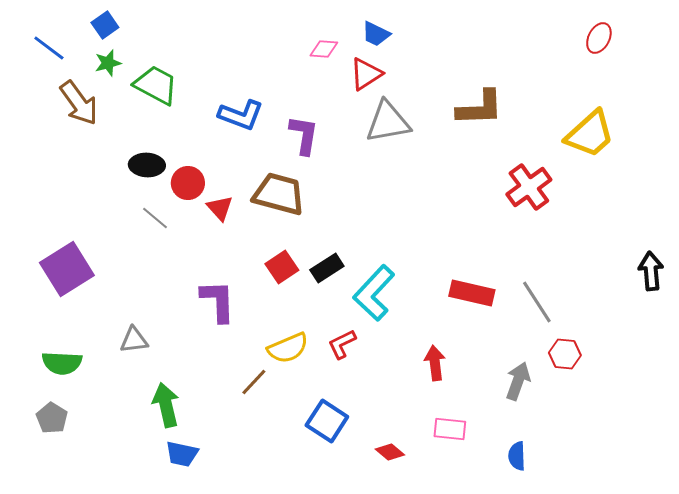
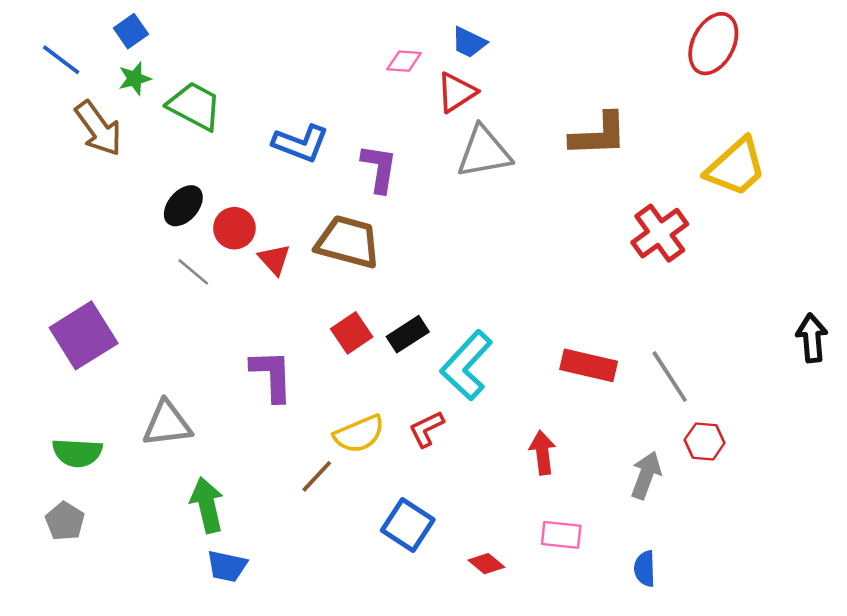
red ellipse: (599, 38) -> (713, 44), moved, size x1.6
black ellipse: (147, 165) -> (183, 206), turned -52
gray triangle: (134, 340) -> (167, 424), size x1.4

